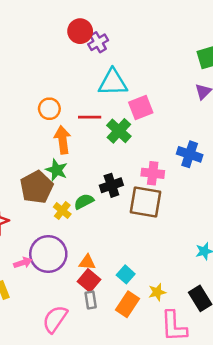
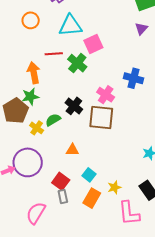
orange circle: (49, 109) -> (31, 20), moved
green star: (57, 170) -> (30, 97), turned -30
pink cross: (153, 173) -> (106, 95), turned 30
black cross: (111, 185) -> (74, 106), turned -30
orange triangle: (87, 262) -> (72, 150), moved

